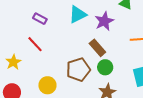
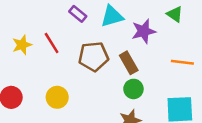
purple rectangle: (40, 19) -> (78, 14), moved
yellow star: (13, 62) -> (22, 45), moved
brown pentagon: (78, 70) -> (94, 56), moved

